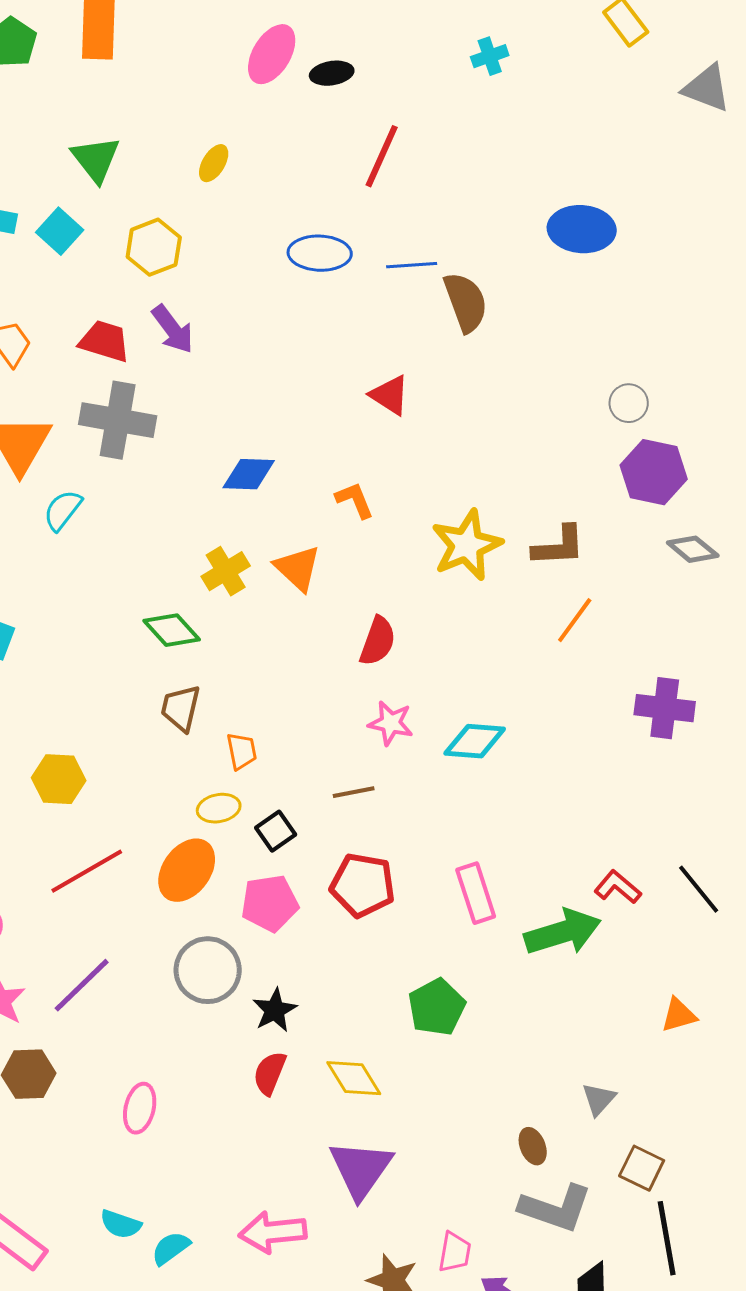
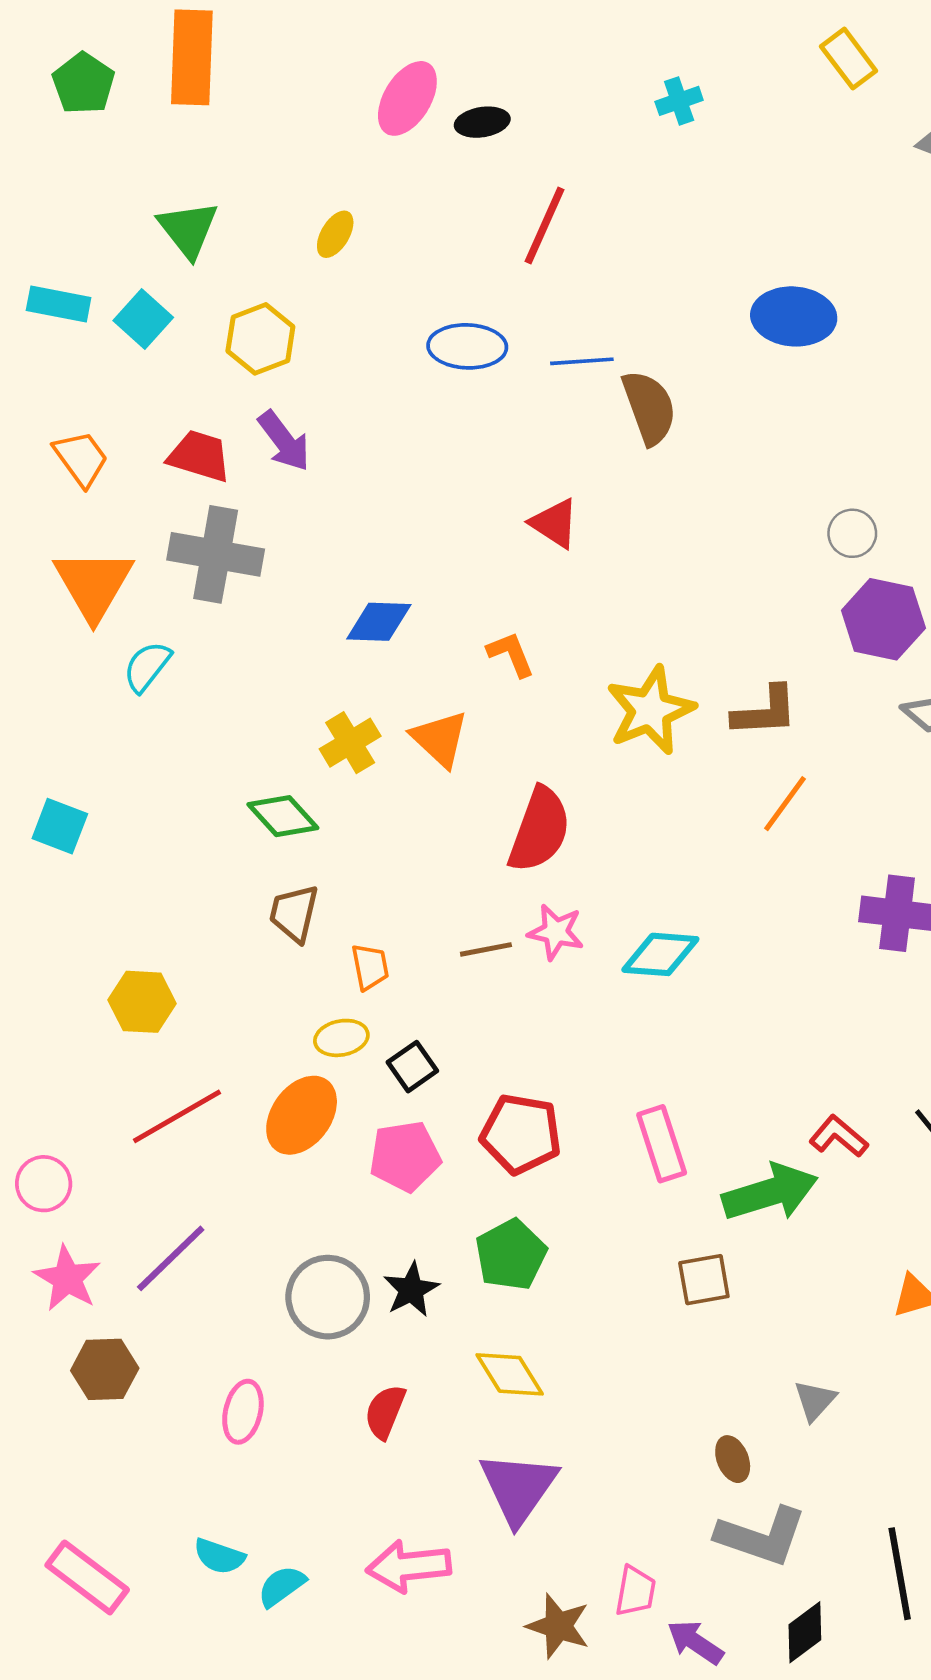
red semicircle: (378, 641) -> (540, 830), size x1.4
brown line: (354, 792) -> (486, 949), moved
gray circle: (208, 970) -> (328, 1297), moved
green pentagon: (437, 1007) -> (511, 1255), moved
red semicircle: (270, 1073) -> (385, 1412), moved
brown square: (642, 1168) -> (704, 1280), moved, turned -36

